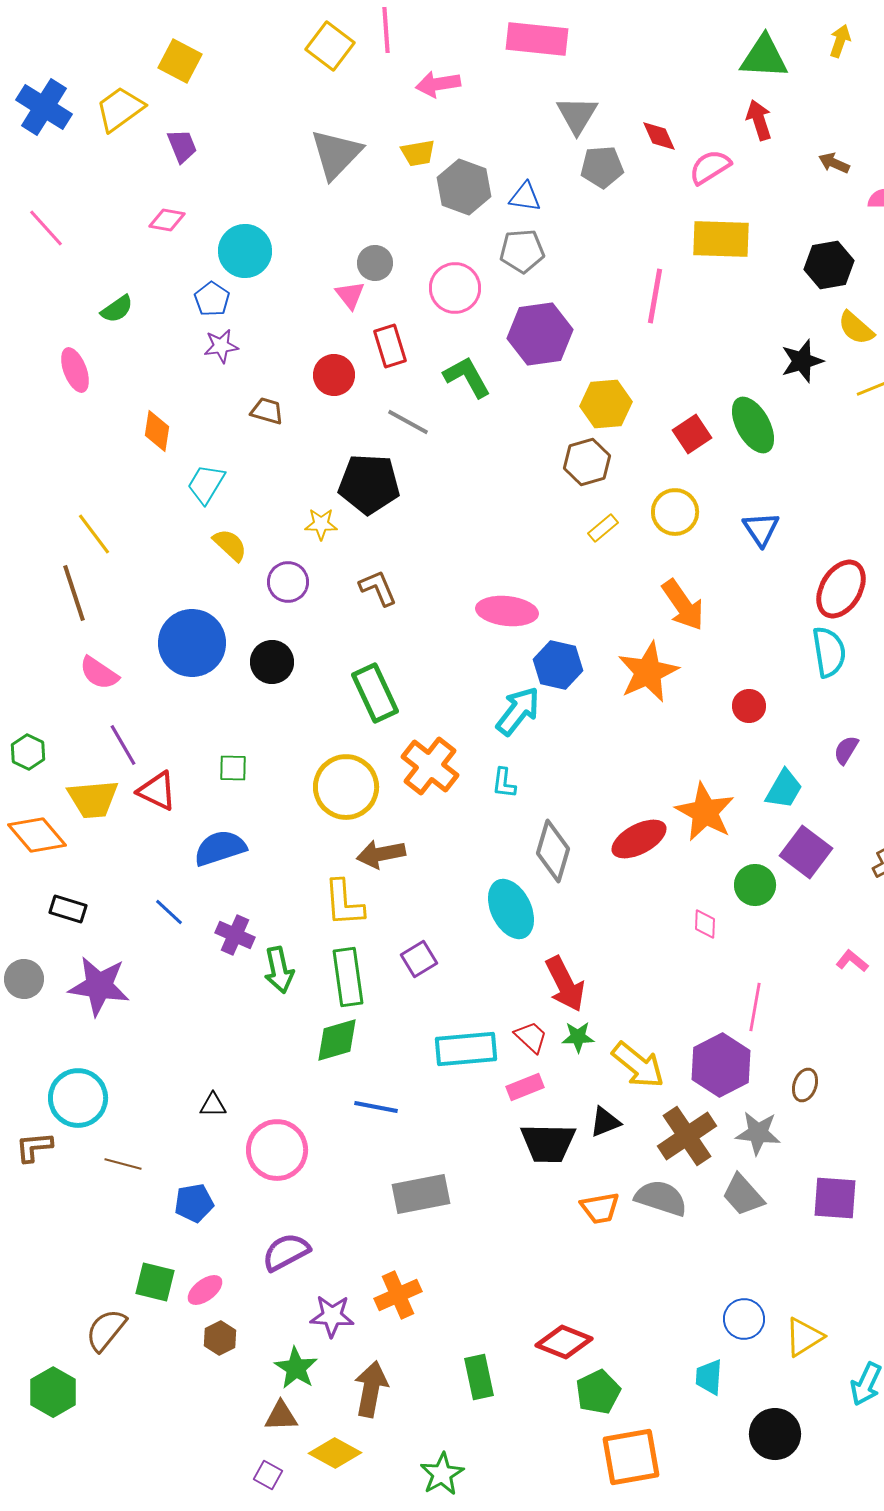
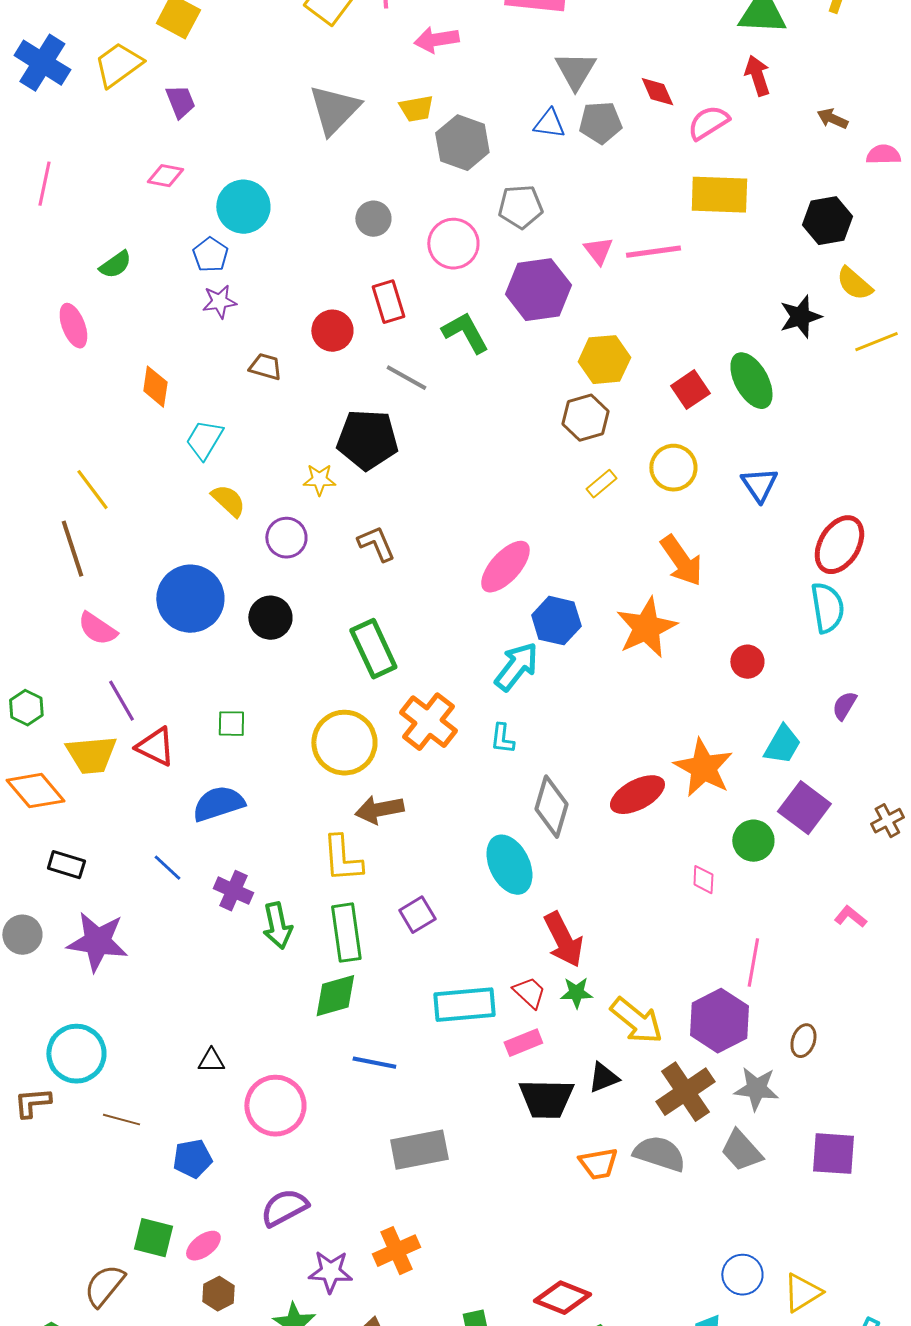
blue triangle: (525, 197) -> (549, 124), moved
pink line: (46, 228) -> (44, 184), turned 54
pink triangle: (350, 295) -> (598, 251), moved
pink line: (655, 296) -> (653, 252), turned 72
pink ellipse: (507, 611) -> (505, 567), turned -54

